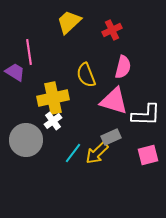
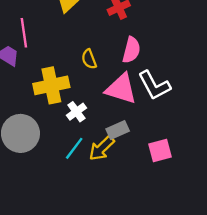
yellow semicircle: (86, 75) -> (89, 59), size x0.7
white L-shape: (146, 115) -> (154, 85), moved, turned 60
white cross: (53, 121) -> (76, 112), moved

